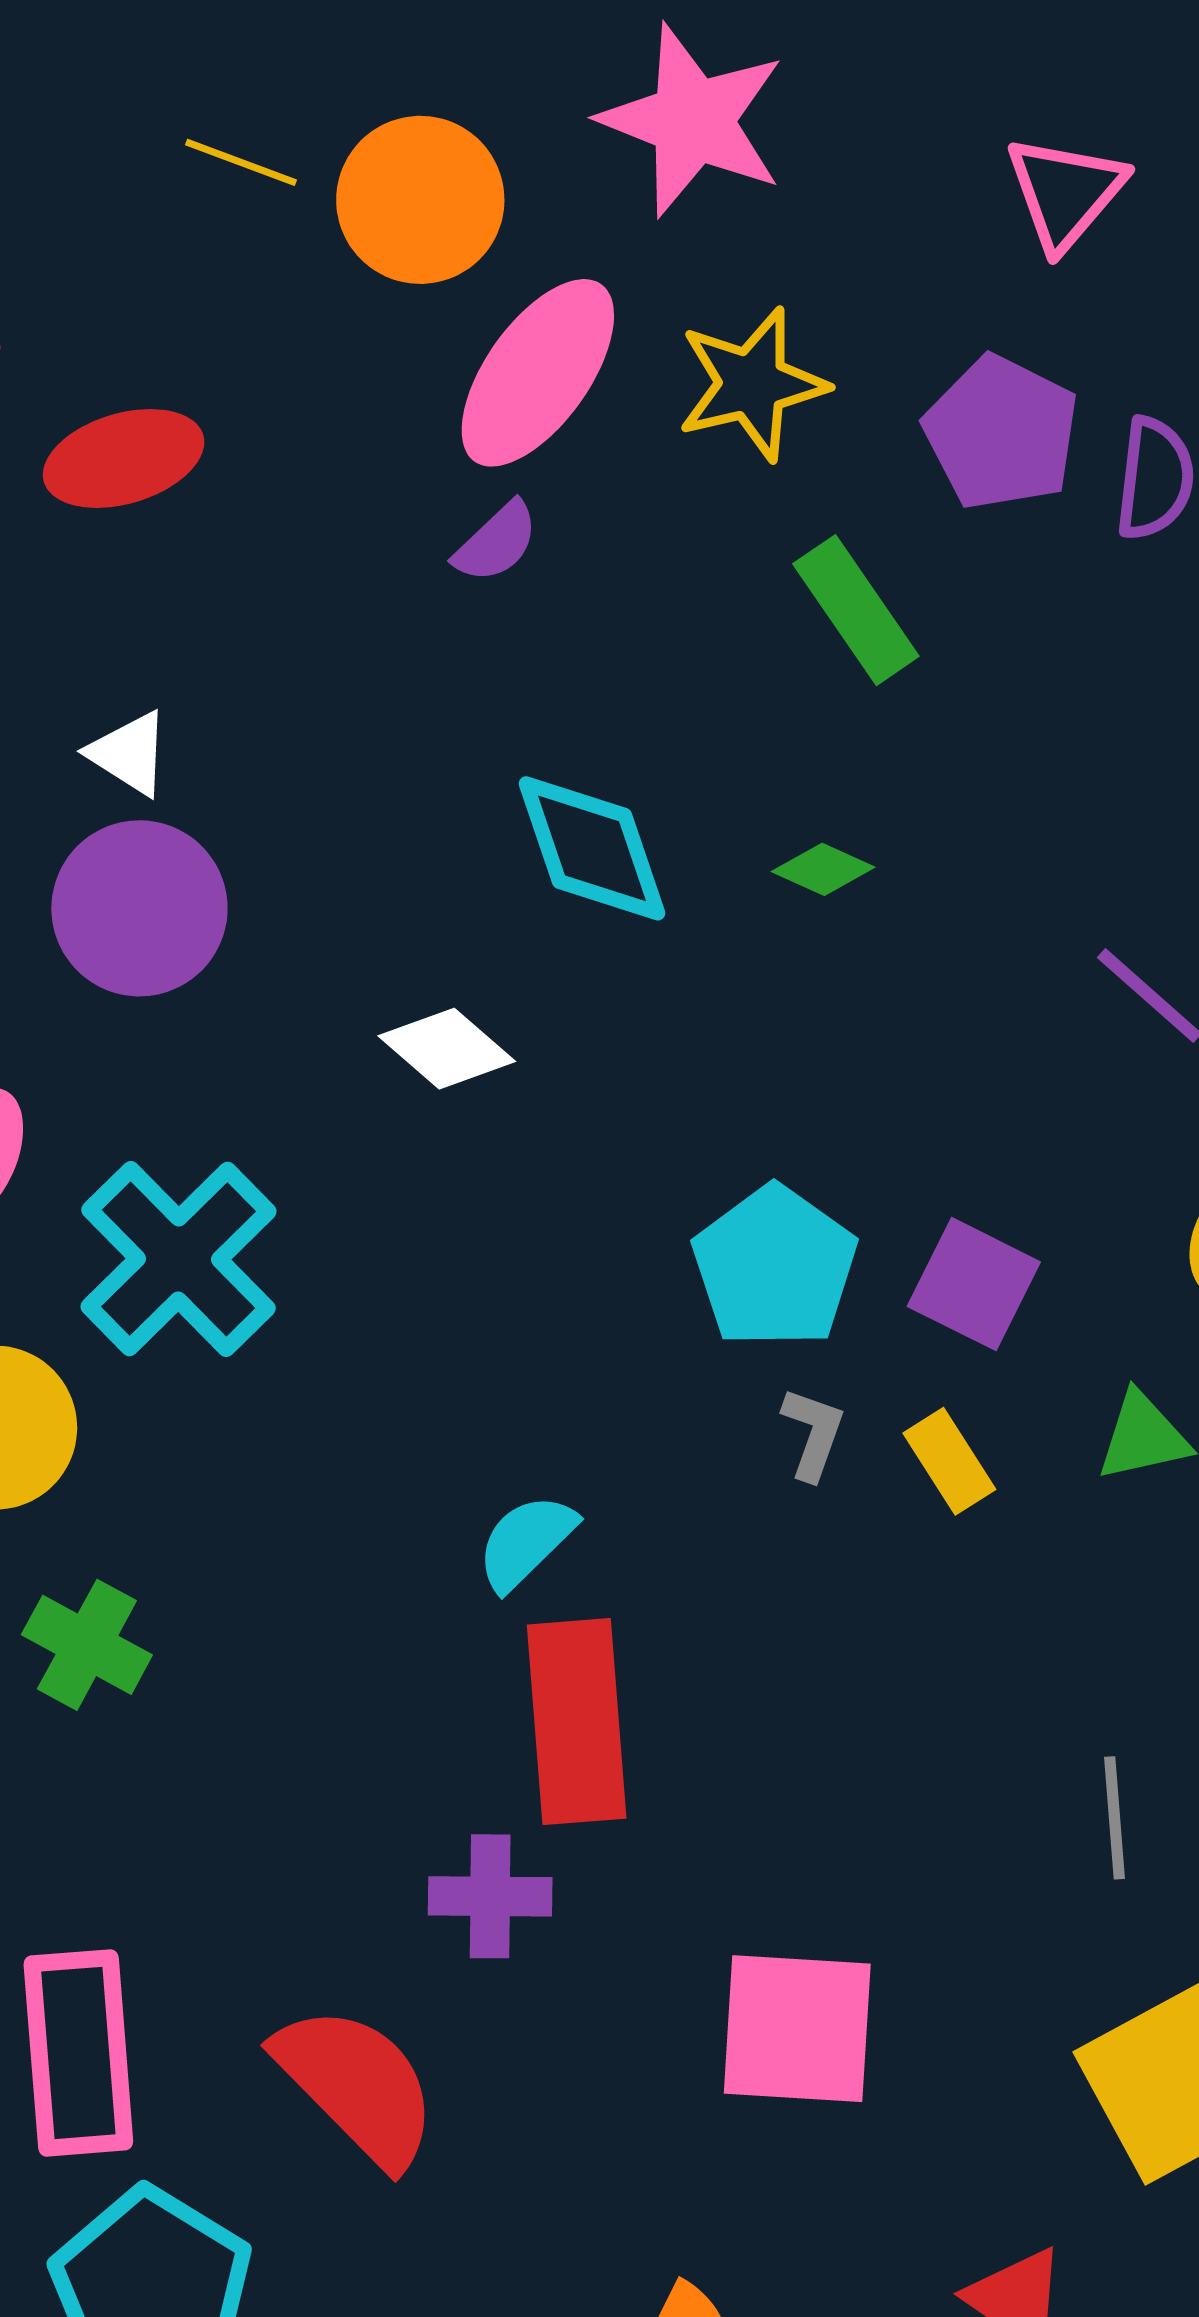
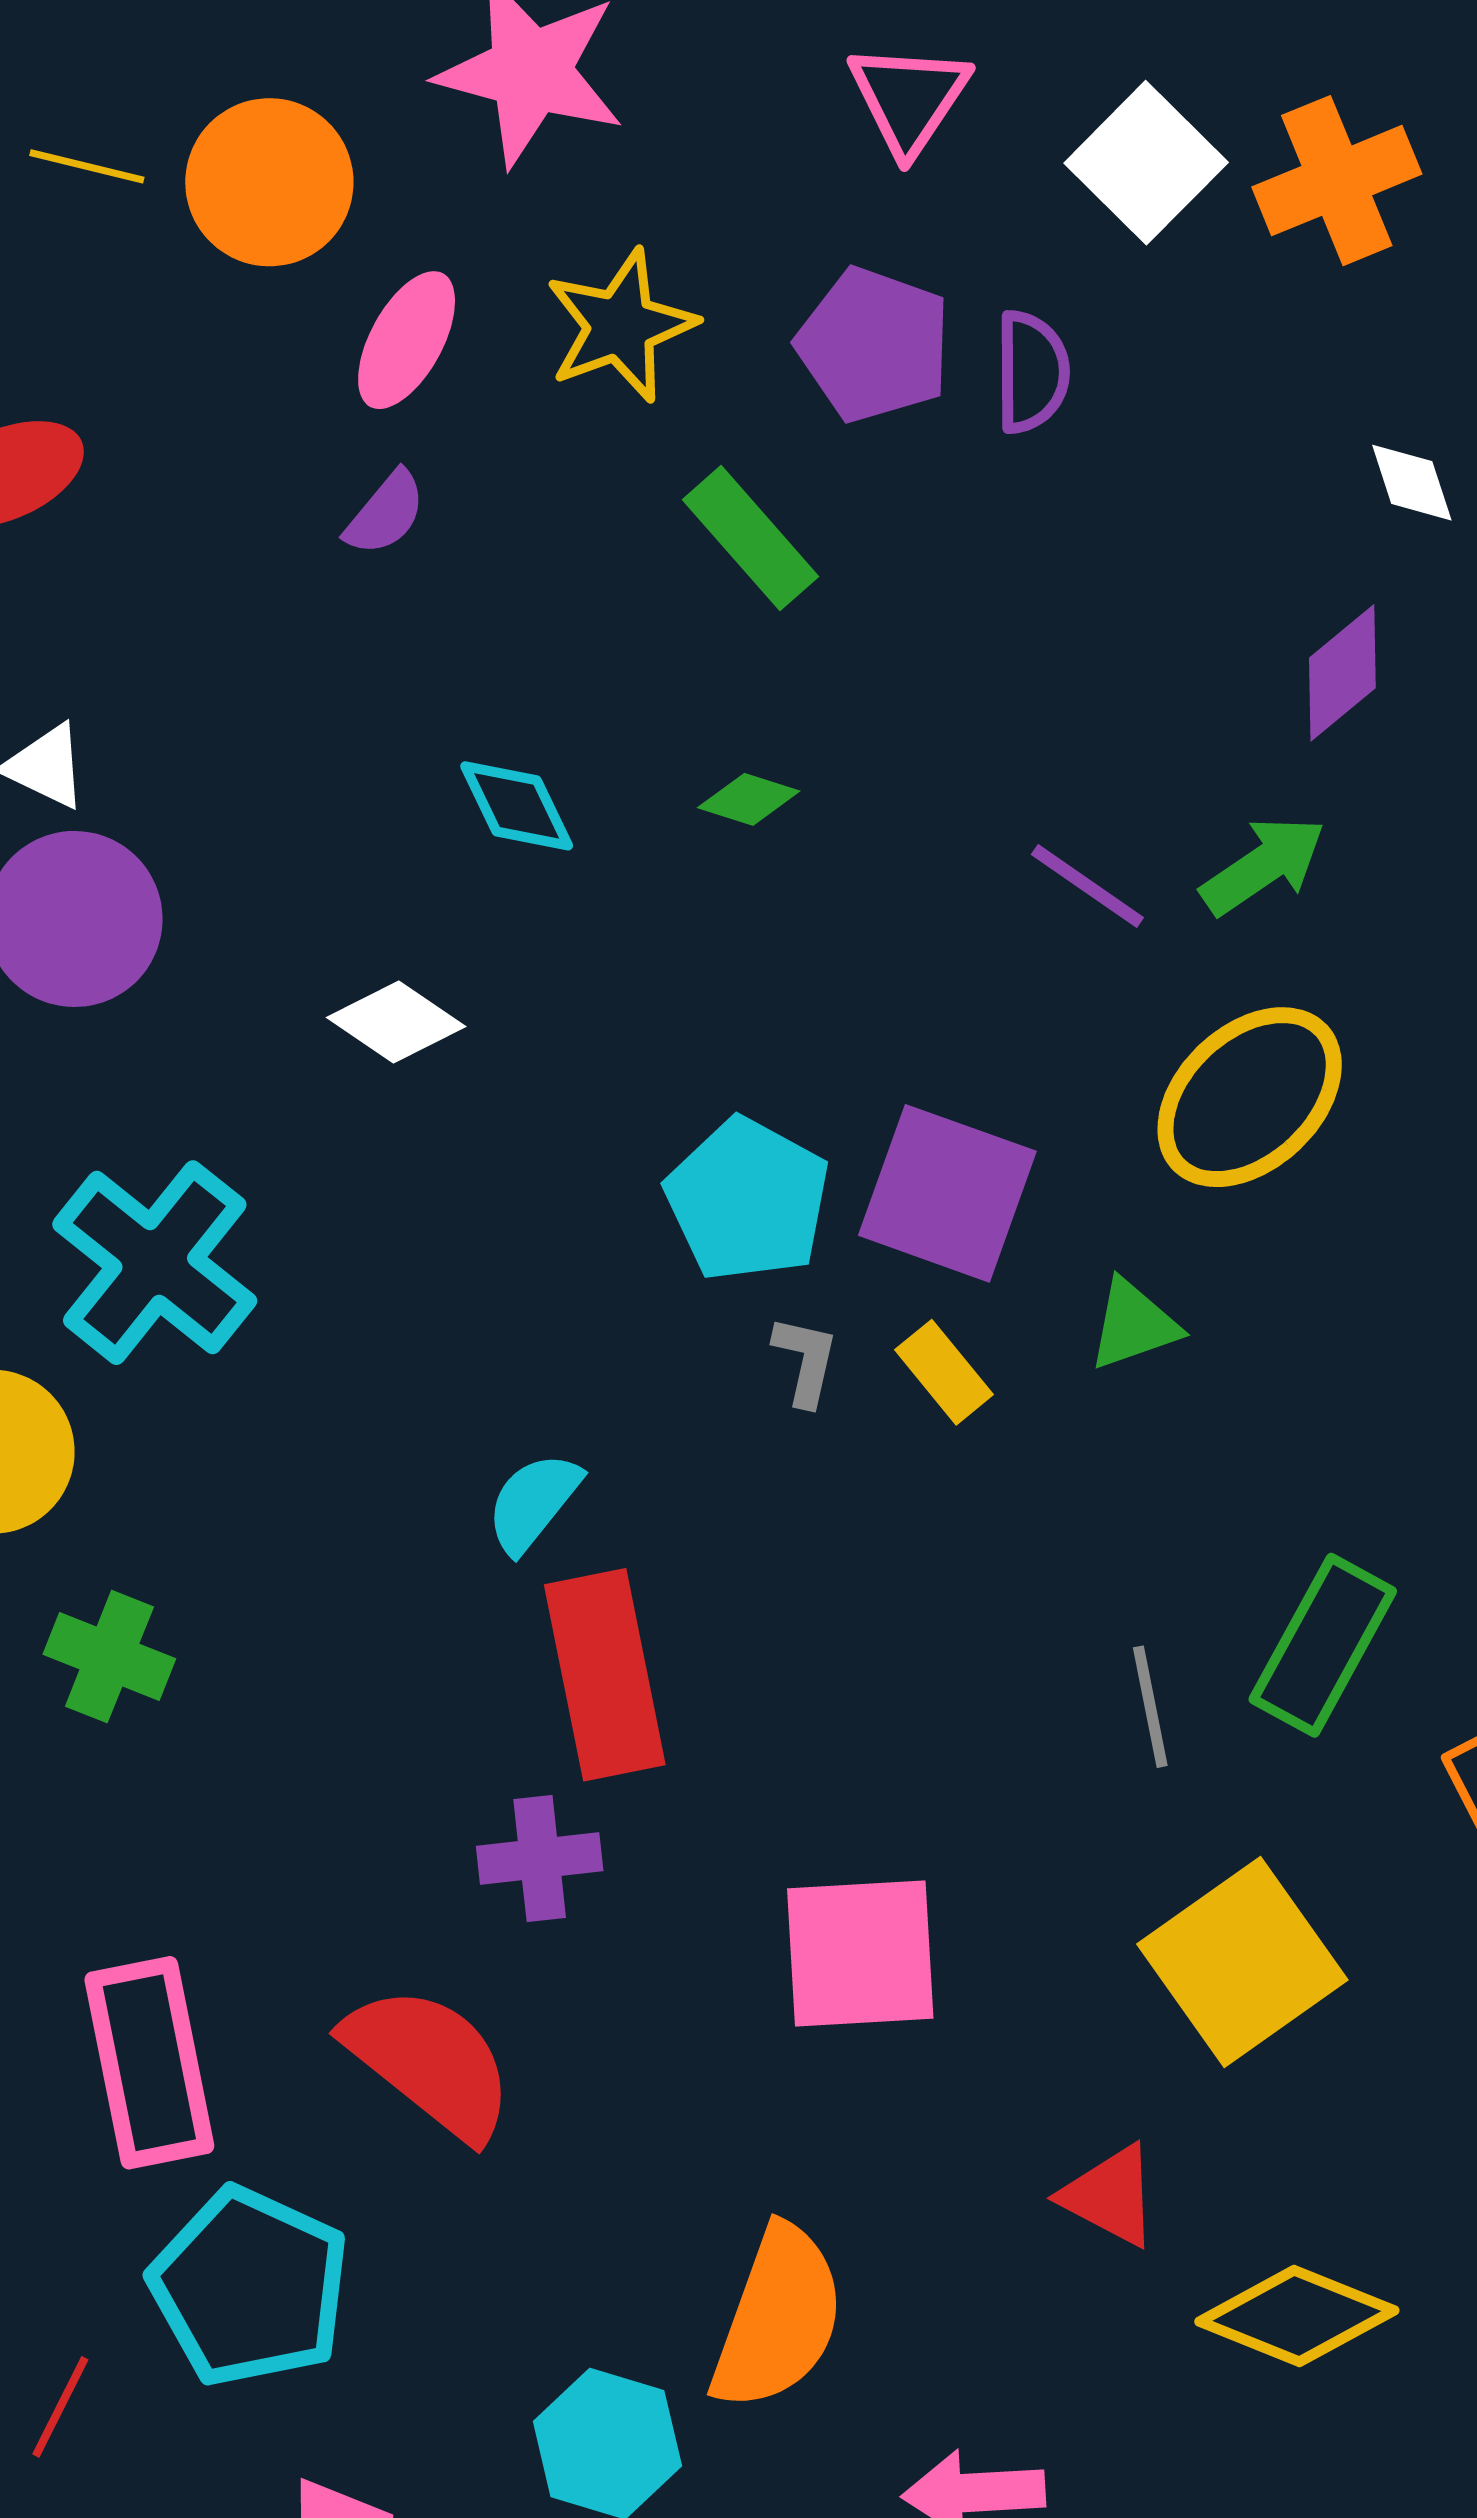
pink ellipse: (538, 373) -> (407, 340), size x0.7
cyan diamond: (592, 848) -> (517, 806), size x0.7
purple square: (974, 1284) -> (947, 1193), size x1.4

